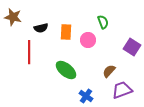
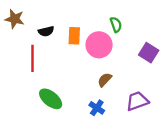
pink circle: (88, 40) -> (99, 45), size x1.5
green ellipse: (66, 70) -> (51, 99), moved
brown semicircle: (109, 71) -> (105, 80), moved

